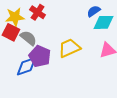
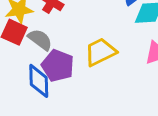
blue diamond: (26, 66) -> (39, 81), turned -70

